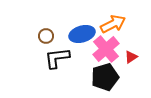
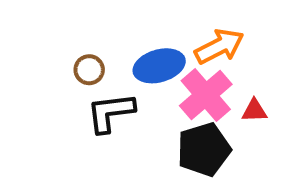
red triangle: (131, 57) -> (254, 111), turned 32

